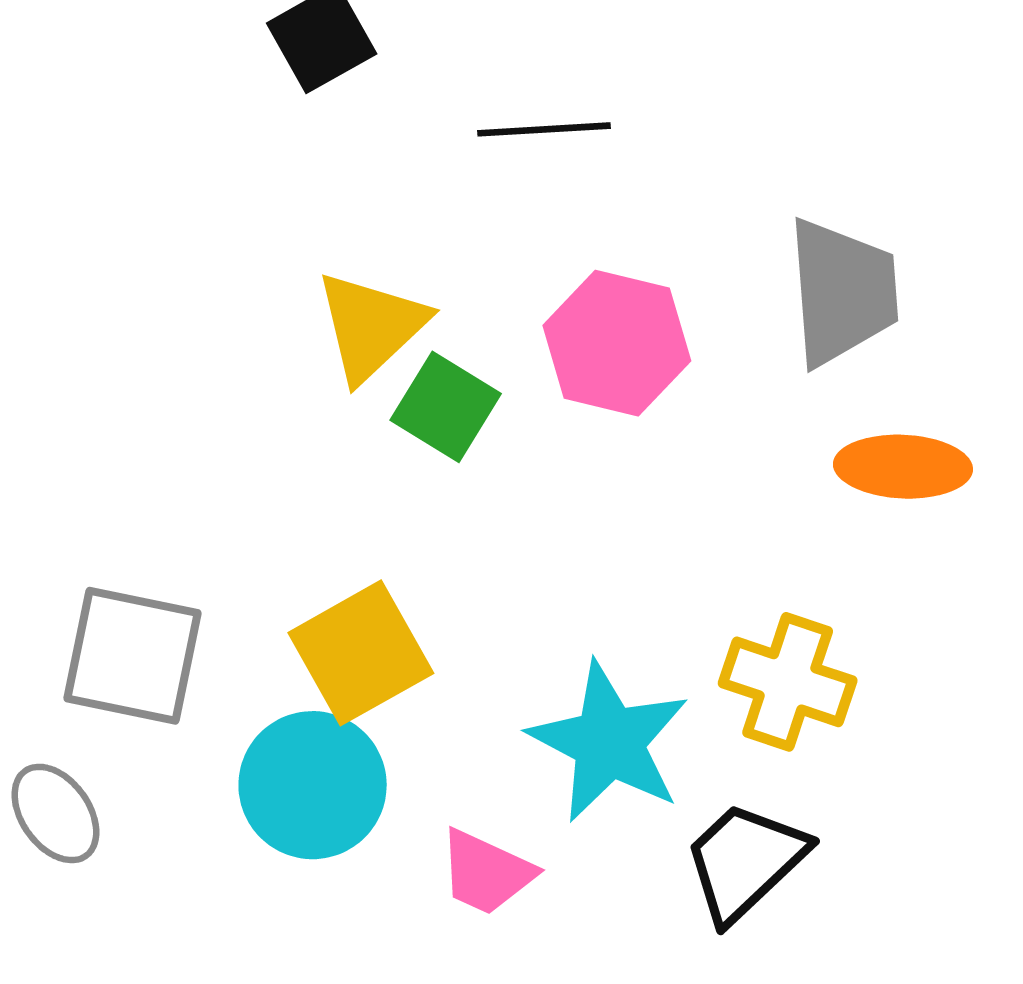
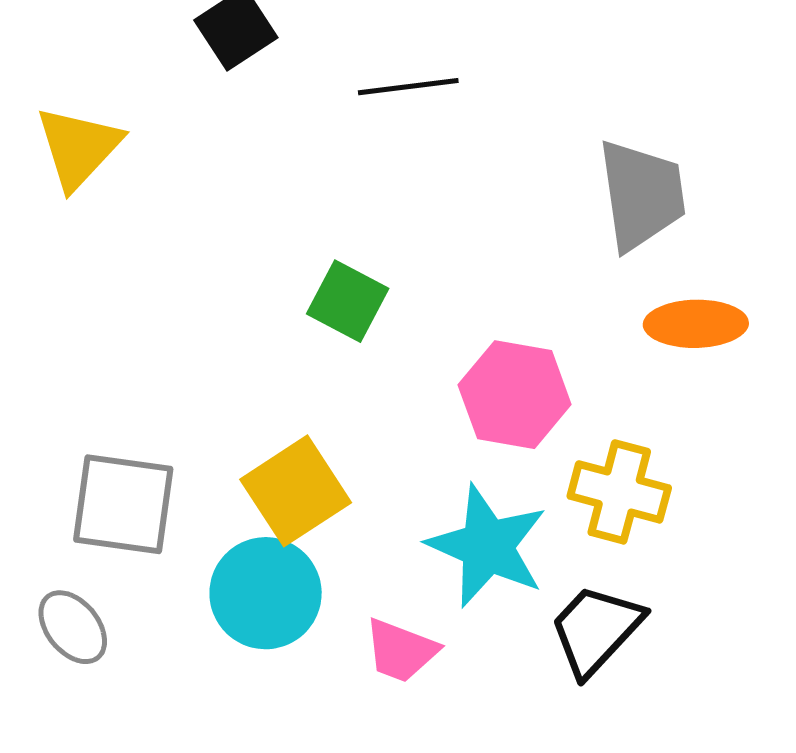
yellow triangle: (371, 326) -> (78, 147), moved
pink hexagon: (617, 343) -> (515, 395), moved

